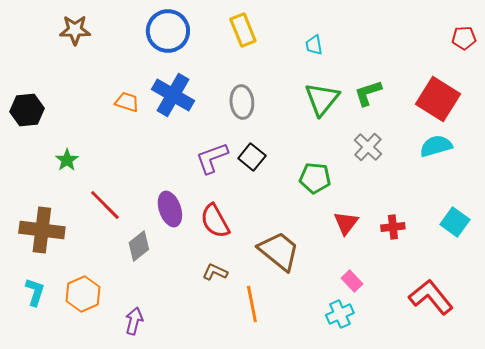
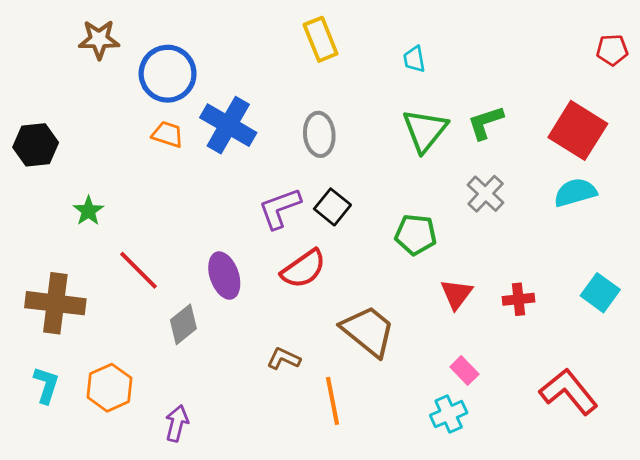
blue circle: (168, 31) -> (168, 74), moved
red semicircle: (215, 221) -> (303, 269), moved, turned -96

